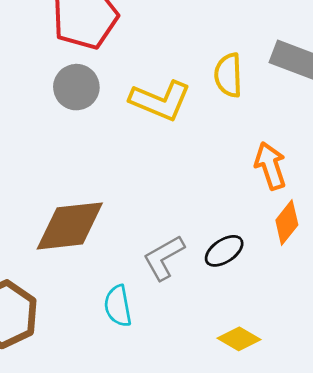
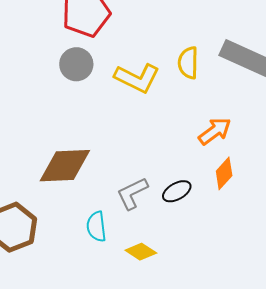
orange arrow: (270, 166) -> (215, 131), turned 68
yellow diamond: (239, 339) -> (141, 252), moved

